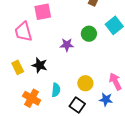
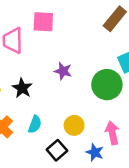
green circle: (89, 34) -> (107, 85), moved, size x1.5

